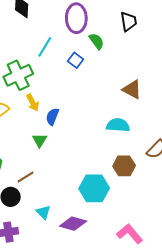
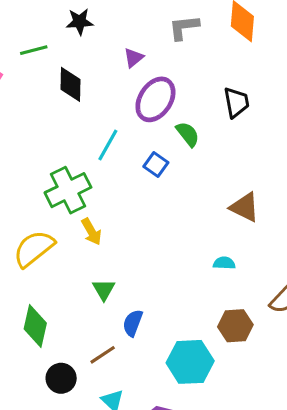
purple ellipse: (76, 18) -> (155, 99), turned 36
blue semicircle: (52, 117) -> (133, 323), moved
cyan semicircle: (118, 125) -> (224, 263), size x0.6
brown line: (26, 177) -> (103, 355), moved

